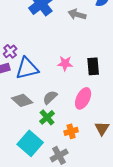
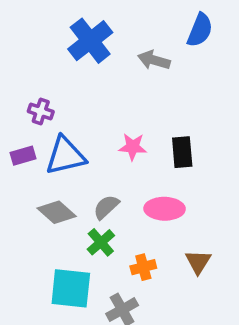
purple cross: (10, 51) -> (41, 111), moved, turned -32
pink ellipse: (83, 98) -> (165, 209), turned 65
cyan square: (30, 143) -> (71, 288), turned -35

